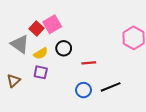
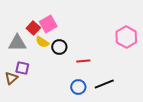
gray triangle: (20, 44) -> (17, 43), turned -36
yellow semicircle: (41, 54) -> (42, 42), moved, turned 64
purple square: (41, 72) -> (22, 68), moved

